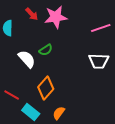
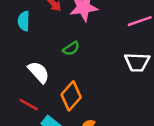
white semicircle: (27, 59) -> (39, 72), moved

